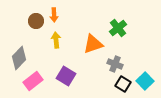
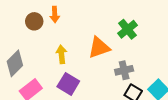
yellow arrow: (56, 40) -> (62, 54), moved
gray cross: (115, 64) -> (124, 70), turned -35

